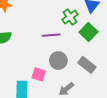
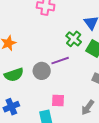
gray circle: (58, 61) -> (42, 71), moved

